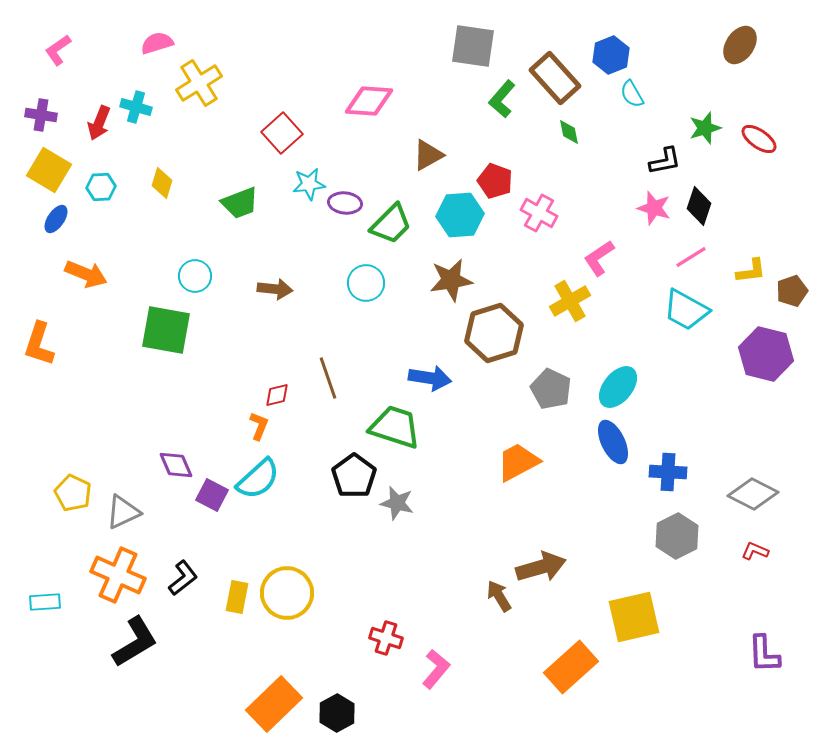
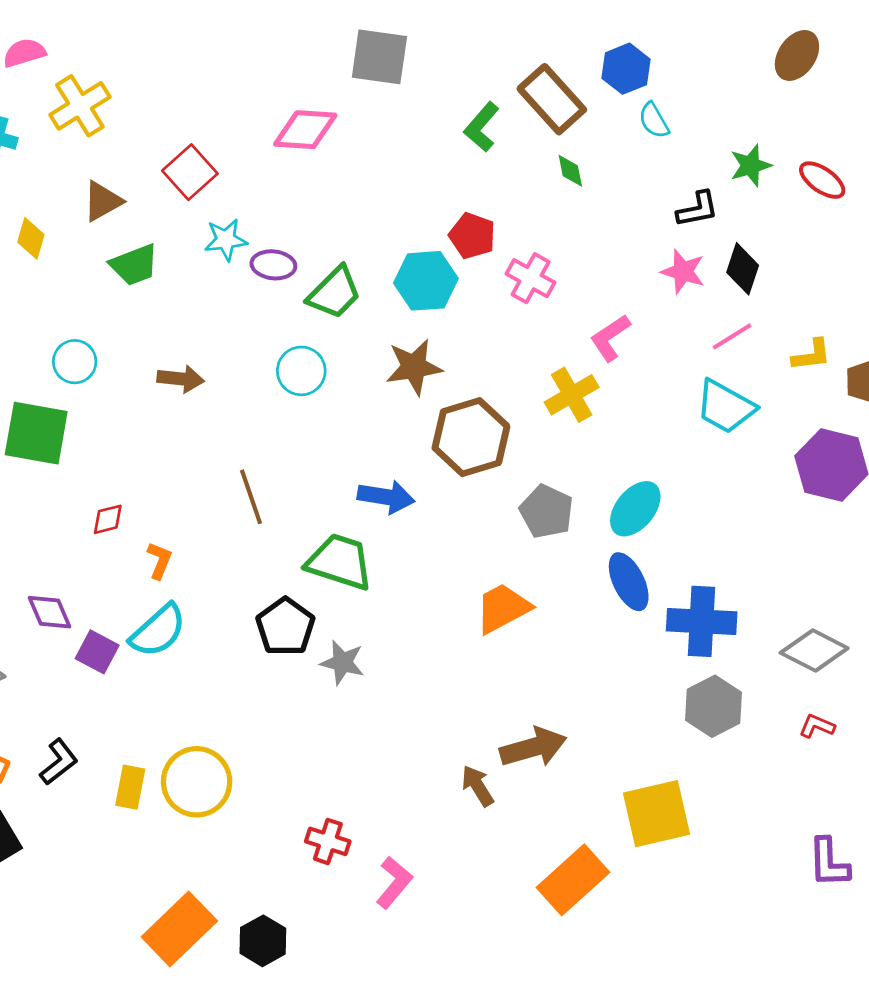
gray square: (473, 46) -> (379, 57), moved
brown triangle: (428, 155) -> (102, 201), moved
red diamond: (277, 395) -> (108, 519), moved
blue cross: (668, 472) -> (702, 621), size x1.4

